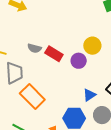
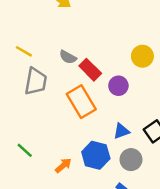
yellow circle: (92, 46) -> (142, 56), moved
orange rectangle: (32, 97) -> (81, 102), moved

